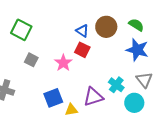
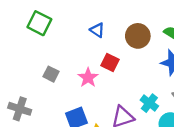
green square: (21, 30) -> (39, 23), moved
blue triangle: (82, 31) -> (97, 30), moved

